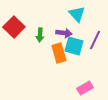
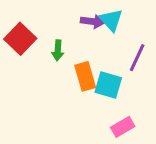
purple arrow: (64, 33) -> (92, 21), moved
cyan square: (74, 46) -> (108, 85), moved

